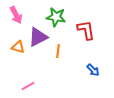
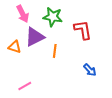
pink arrow: (16, 15) -> (23, 14), moved

